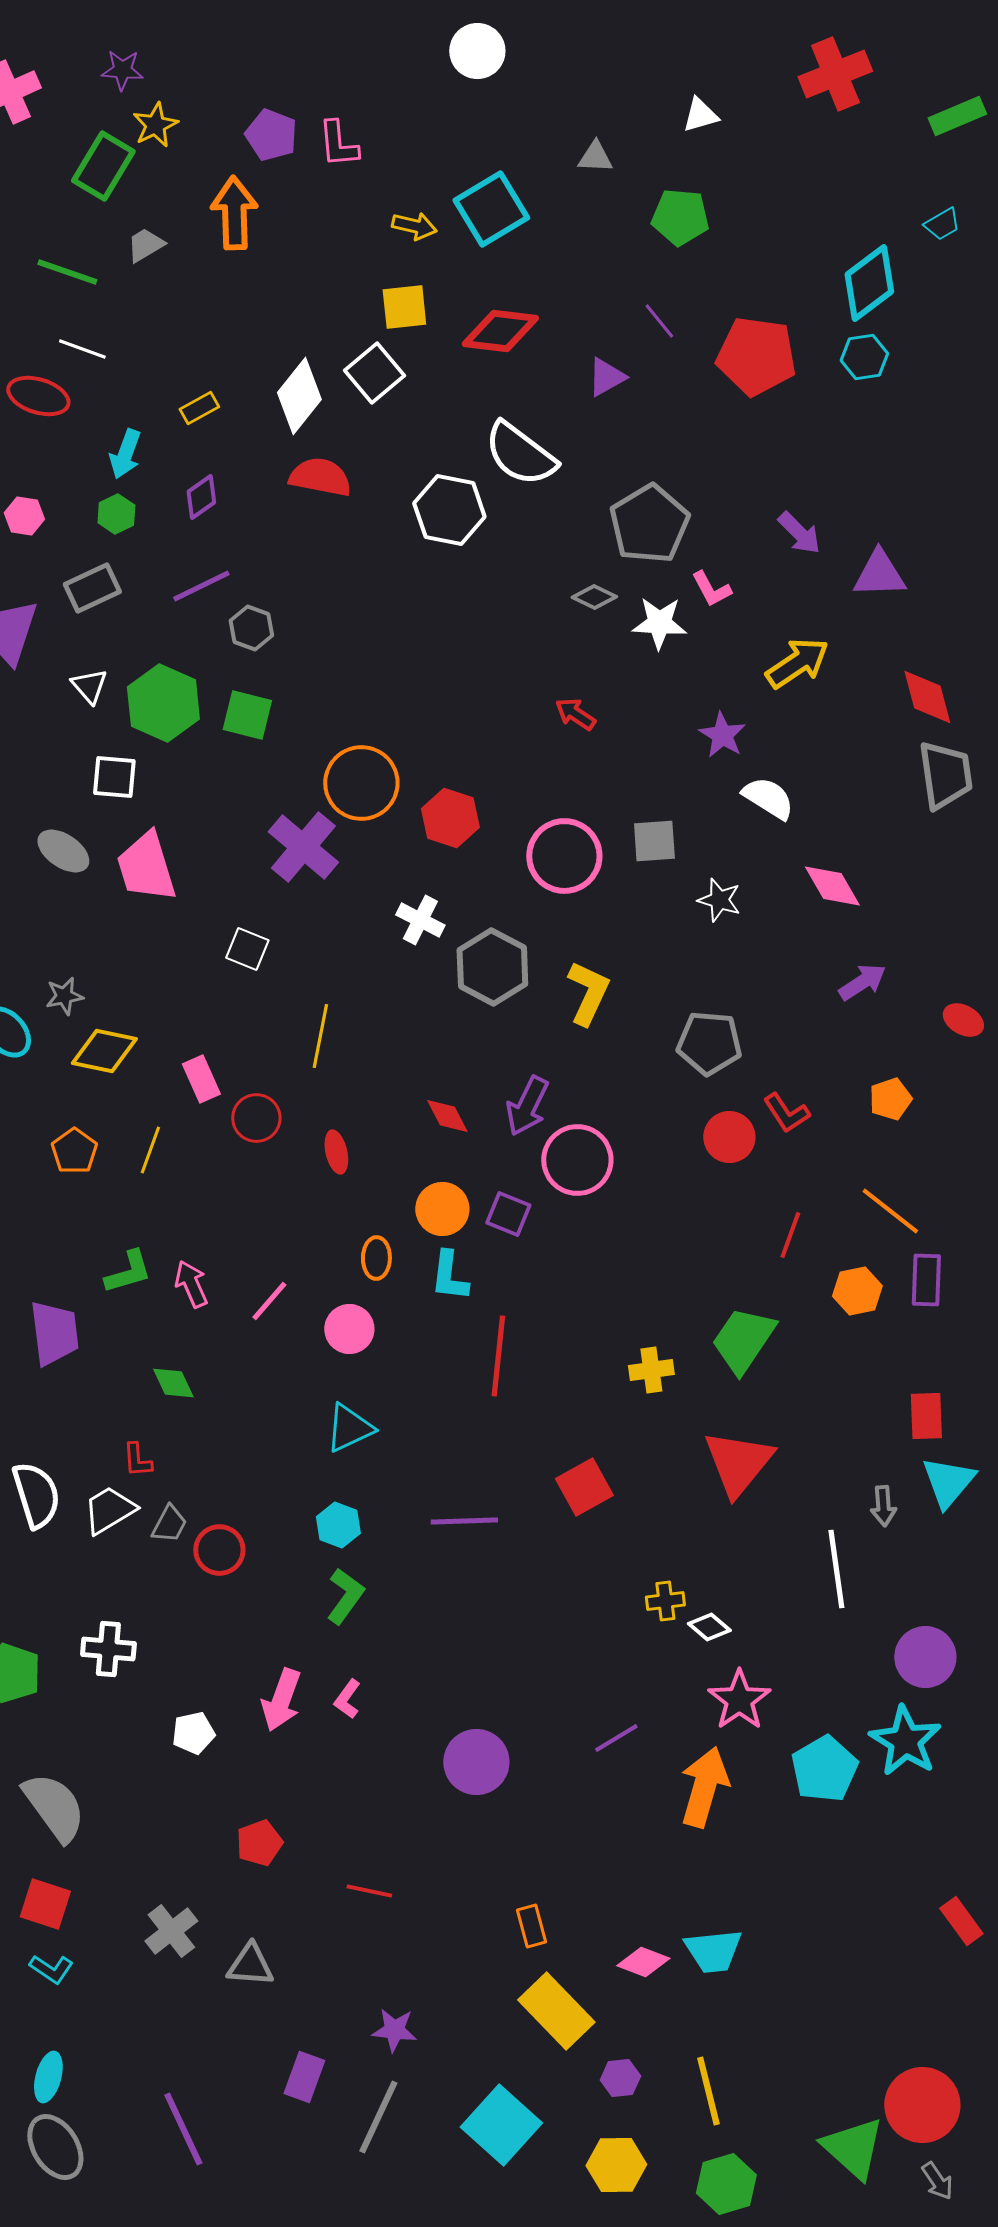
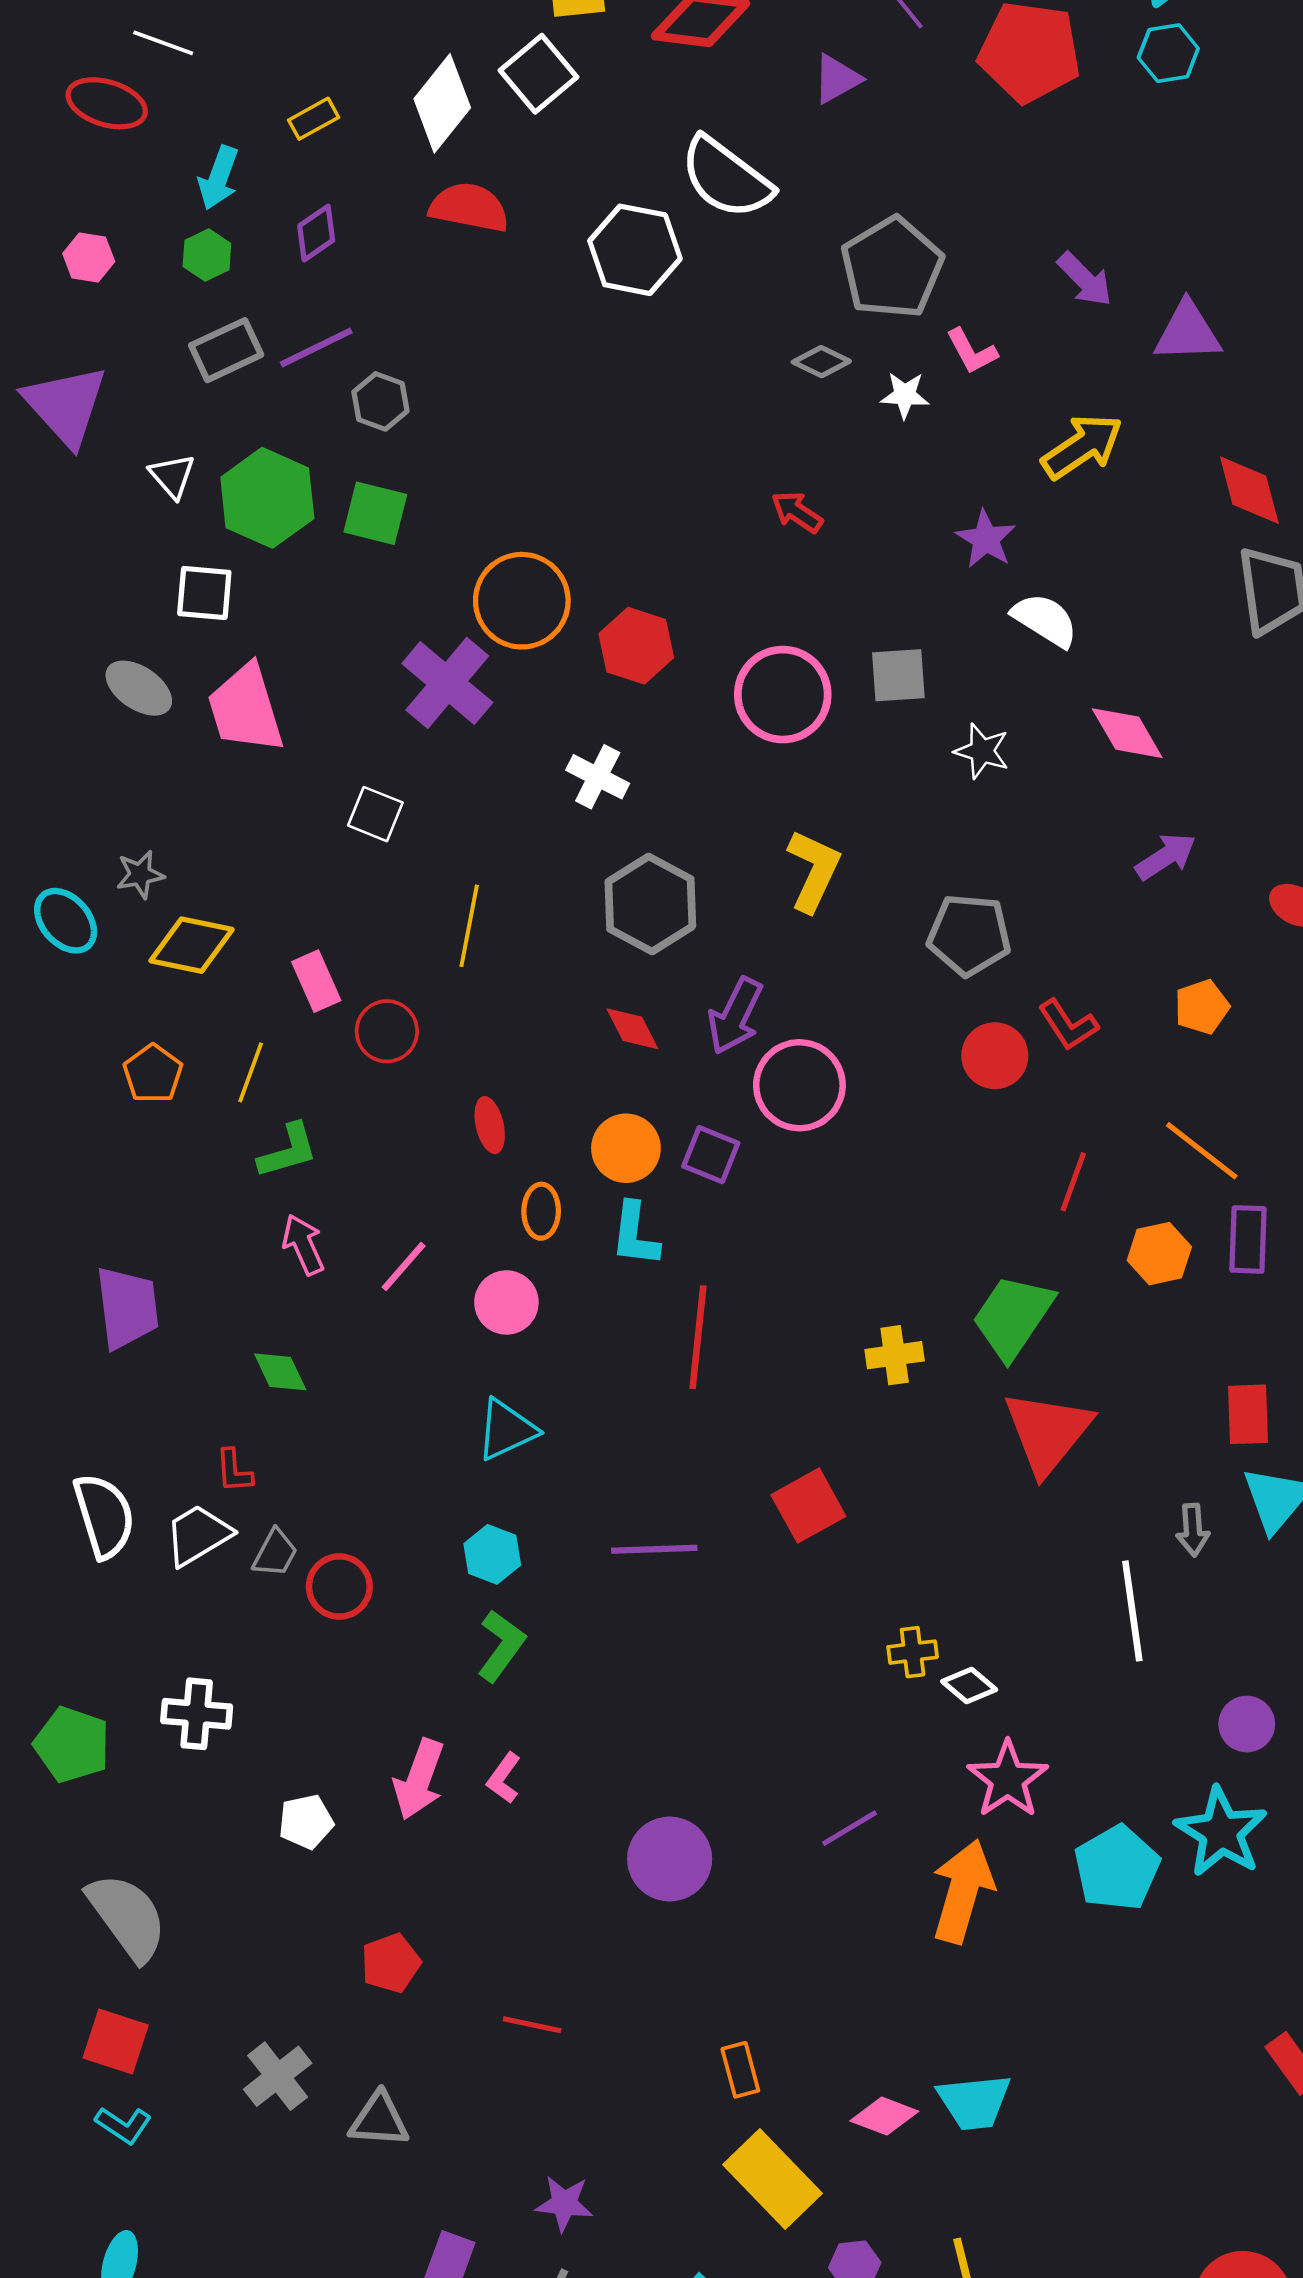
gray rectangle: (92, 588) -> (226, 350), moved
white star: (659, 623) -> (905, 395), size x0.7
gray hexagon: (492, 967) -> (650, 904), moved
red ellipse: (336, 1152) -> (490, 1125), moved
green L-shape: (128, 1272) -> (288, 1151), moved
red triangle: (738, 1463) -> (1048, 1432), moved
purple circle: (925, 1657) -> (1247, 1724), size x0.7

